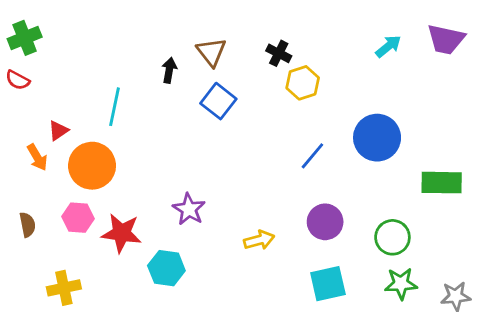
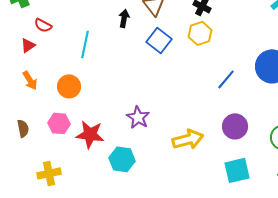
red semicircle: (18, 80) -> (43, 25), moved
yellow hexagon: (303, 83) -> (200, 33), moved
red triangle: (58, 131) -> (28, 45), moved
orange circle: (92, 166) -> (69, 86), size x0.7
yellow arrow: (259, 240) -> (188, 139), size x1.4

